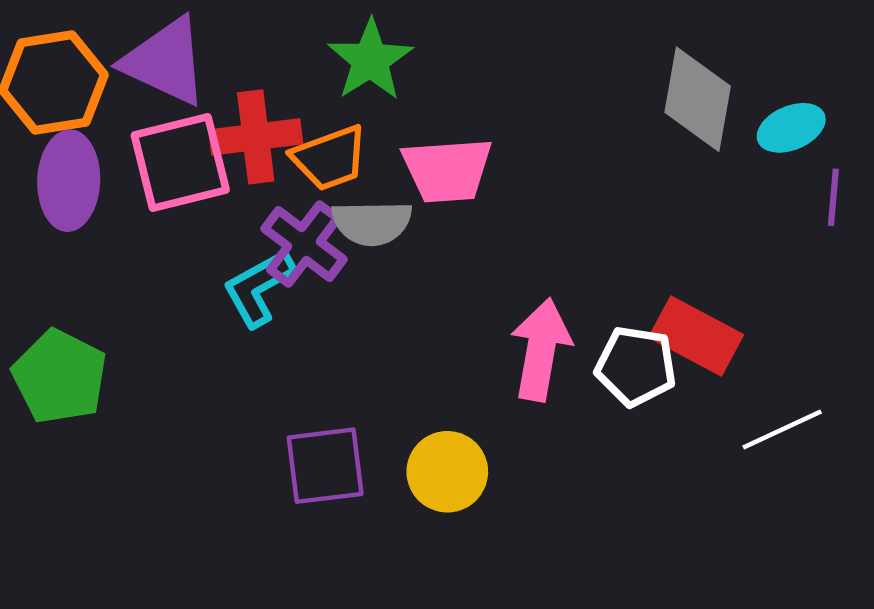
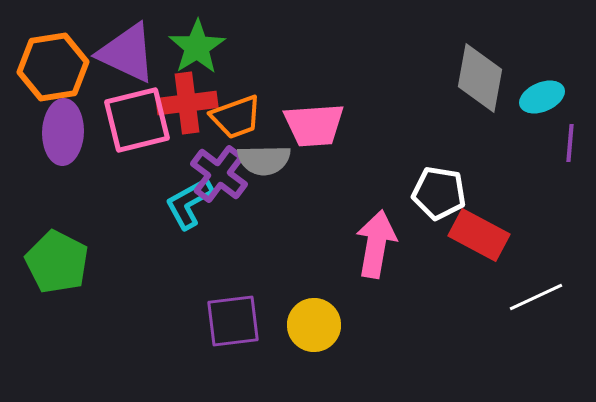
green star: (370, 60) -> (197, 47), moved
white pentagon: (636, 366) -> (439, 193), moved

